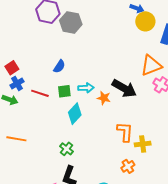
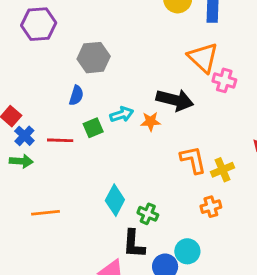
gray hexagon: (71, 22) -> (94, 58), moved
orange triangle: (151, 65) -> (203, 58), turned -40
cyan diamond: (75, 114) -> (115, 200), moved
green cross: (66, 149) -> (148, 214), moved
orange cross: (128, 166) -> (211, 207), turned 32

